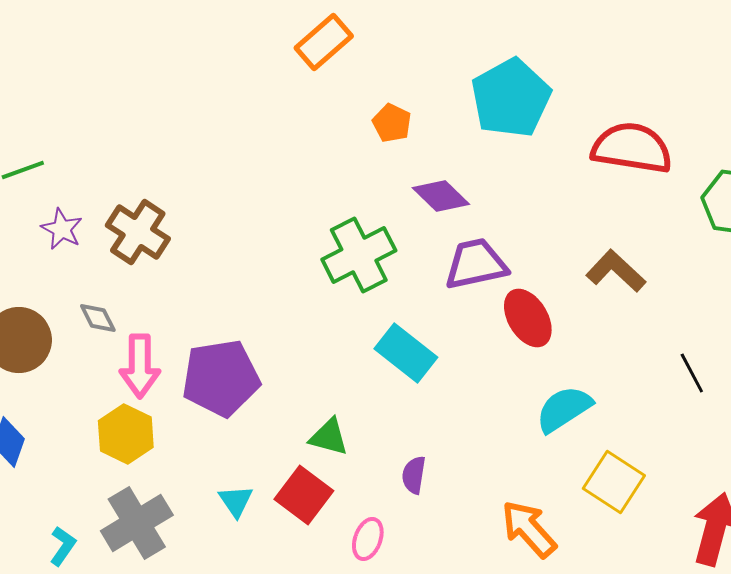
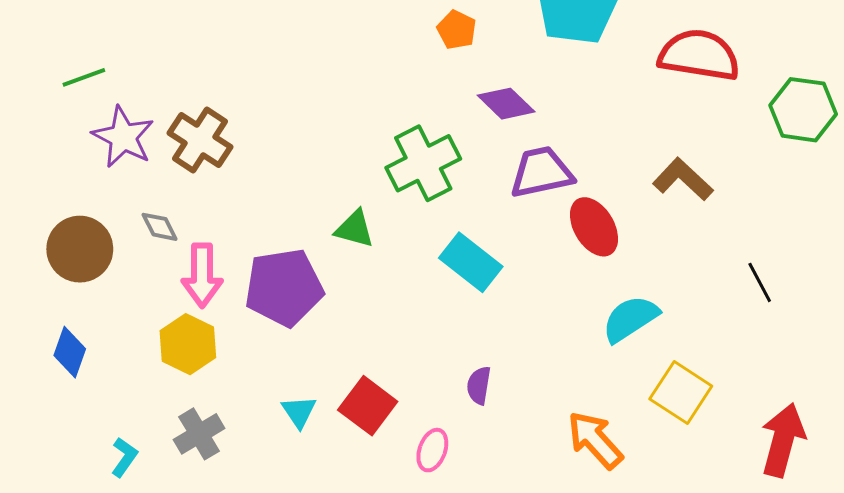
purple star: (62, 229) -> (123, 137), size x1.5
green triangle: (329, 437) -> (355, 229), moved
gray cross: (137, 523) -> (199, 434), size x0.7

